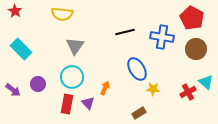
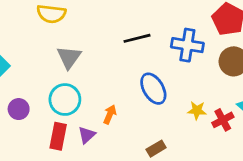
yellow star: (153, 89) -> (197, 110), moved
purple triangle: (88, 103) -> (87, 135), turned 32

